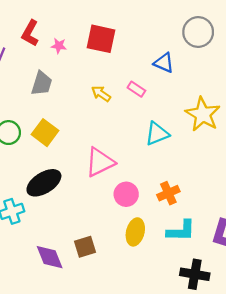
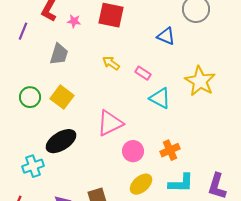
pink rectangle: (136, 89) -> (143, 73), moved
cyan triangle: (157, 134) -> (160, 98), turned 50
yellow ellipse: (135, 232) -> (141, 184), turned 35

